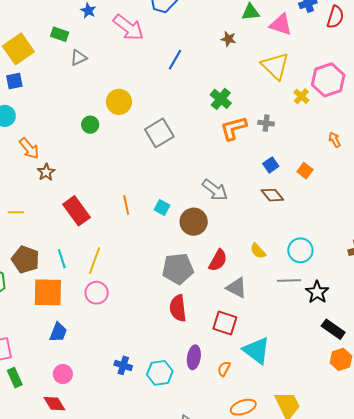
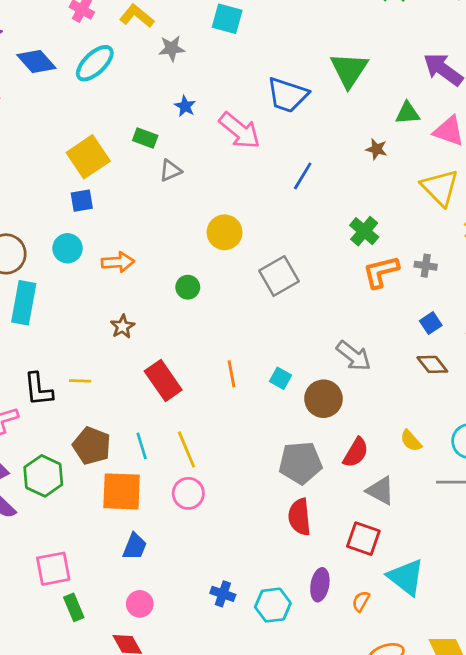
green circle: (90, 125) -> (188, 287), moved
orange arrow: (29, 148) -> (118, 262), moved, turned -55
yellow line: (94, 261) -> (186, 449), turned -44

